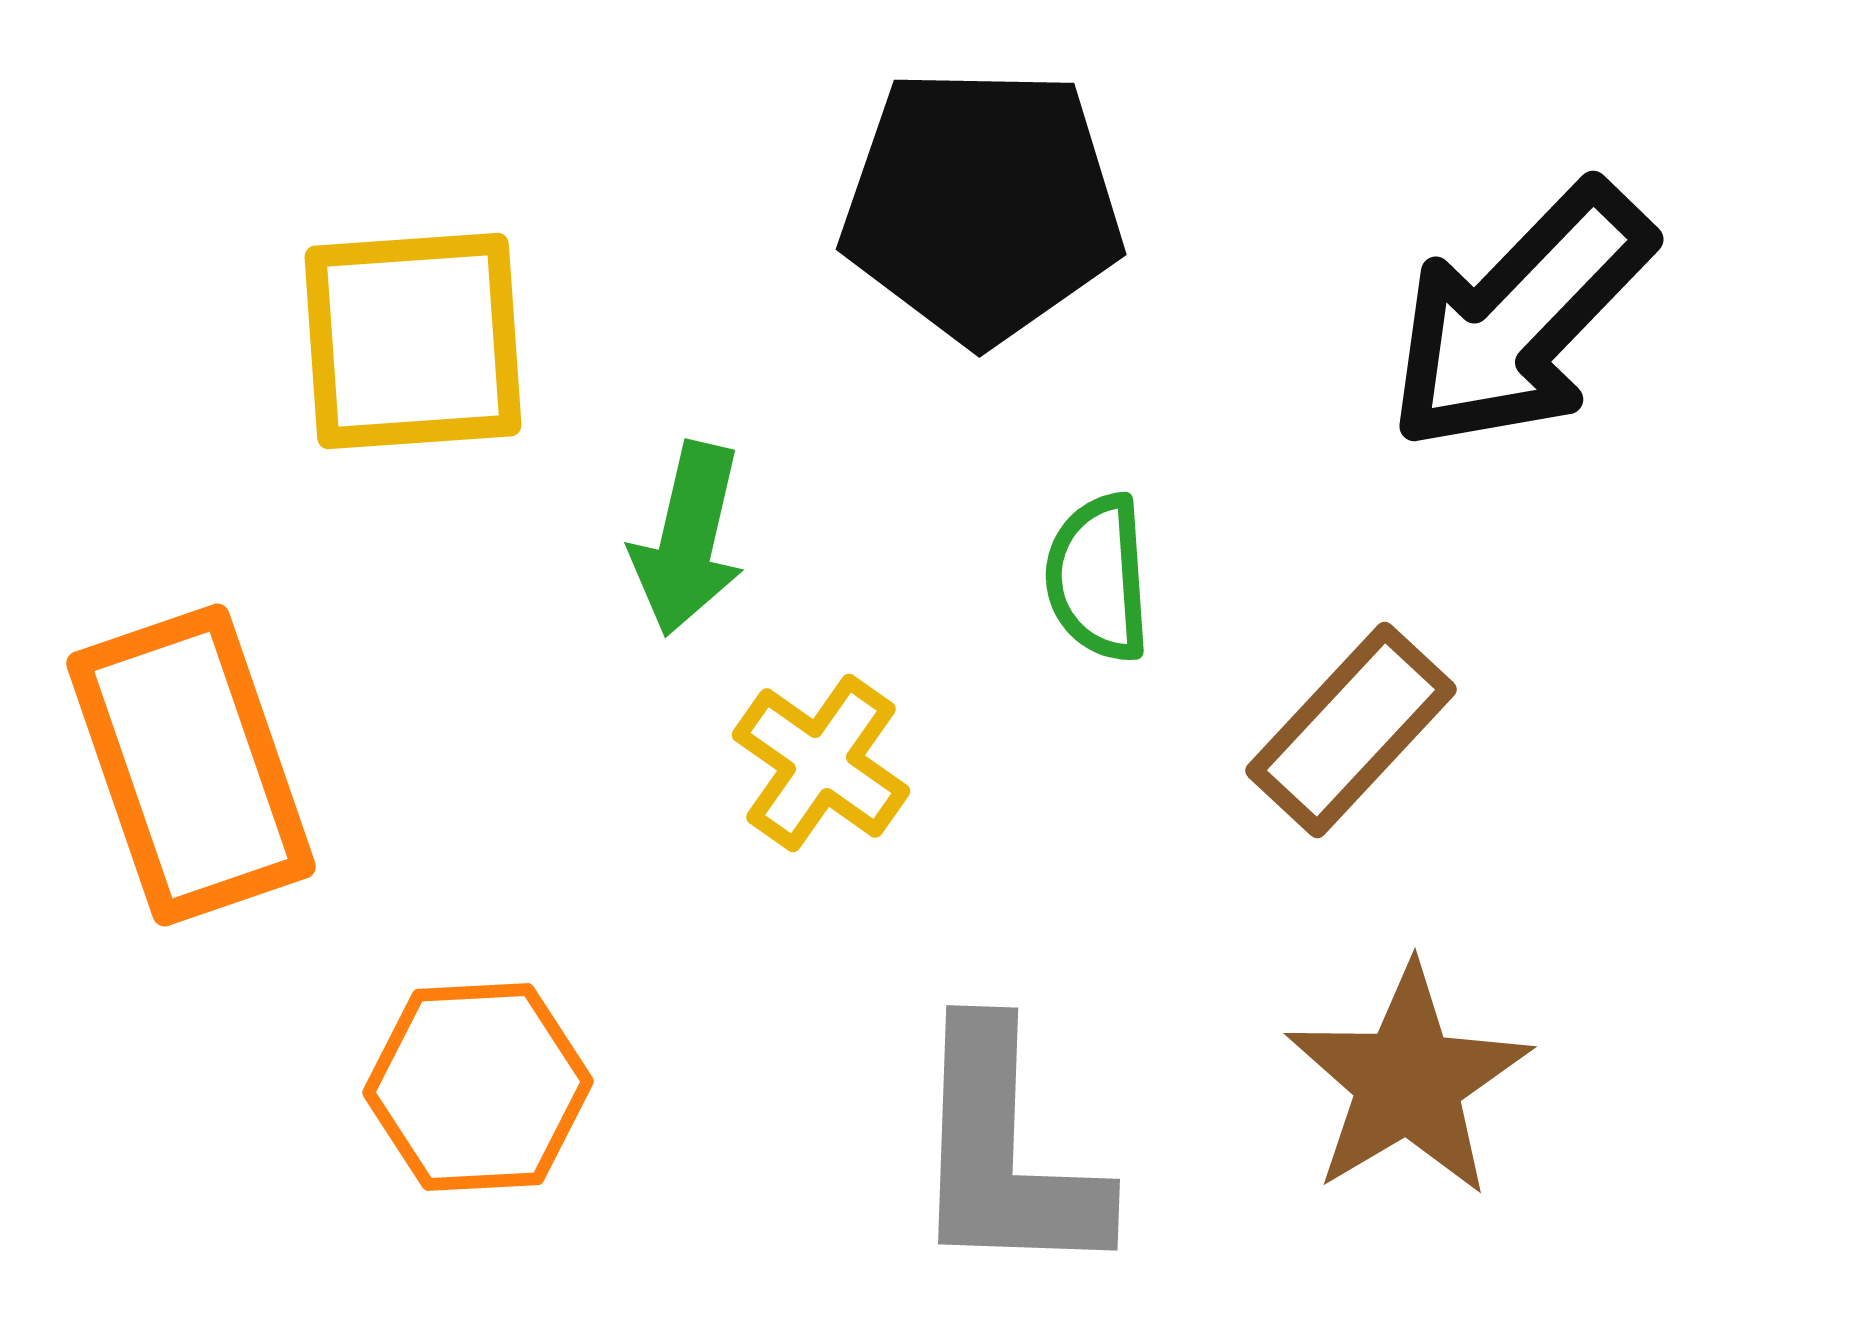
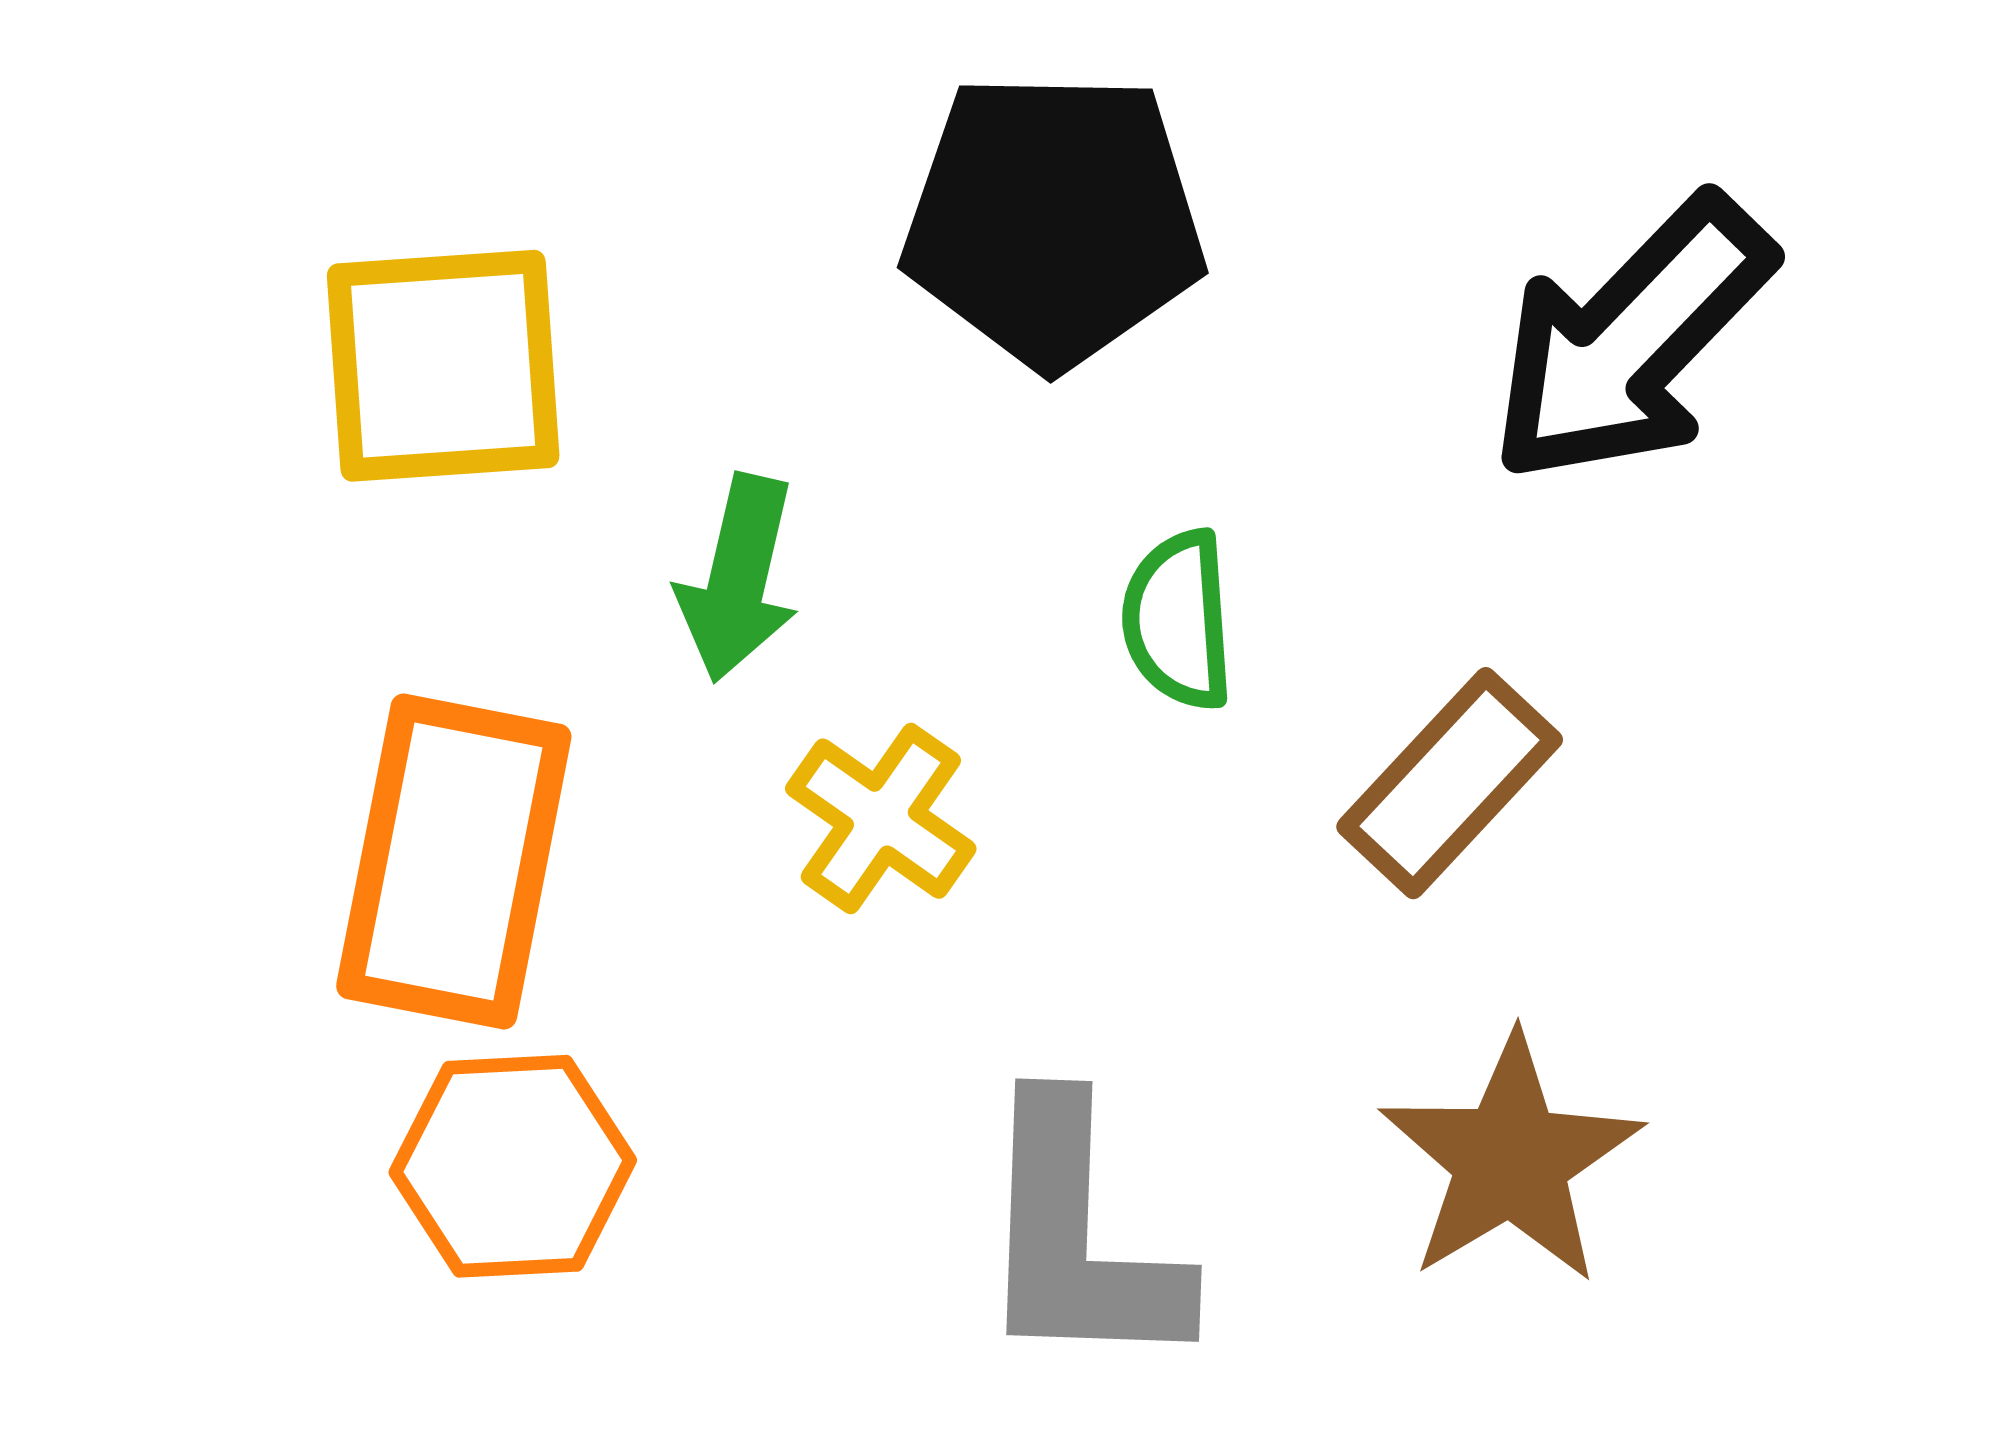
orange rectangle: (191, 765) -> (454, 862), moved, turned 30

